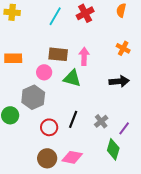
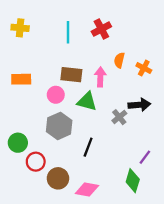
orange semicircle: (121, 10) -> (119, 60), moved
cyan line: (55, 16) -> (68, 32), turned -30
gray hexagon: (33, 97) -> (59, 126), moved
gray cross: (101, 121) -> (119, 117), moved
red circle: (49, 127) -> (36, 162), moved
brown circle: (47, 158) -> (58, 178), moved

